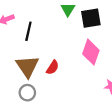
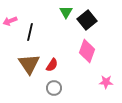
black square: (91, 18) -> (87, 20), turned -30
gray circle: (27, 93) -> (54, 88), moved

